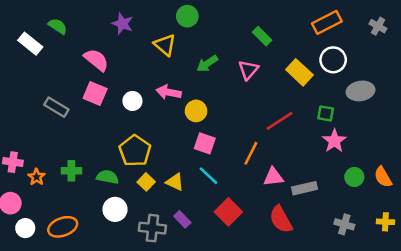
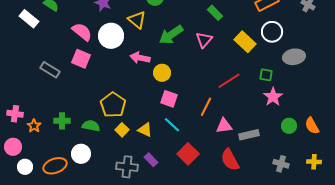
green arrow: (207, 64) -> (171, 35), size x1.4
white circle: (132, 101) -> (111, 36), moved, size x1.6
white circle: (115, 209) -> (81, 154), moved

